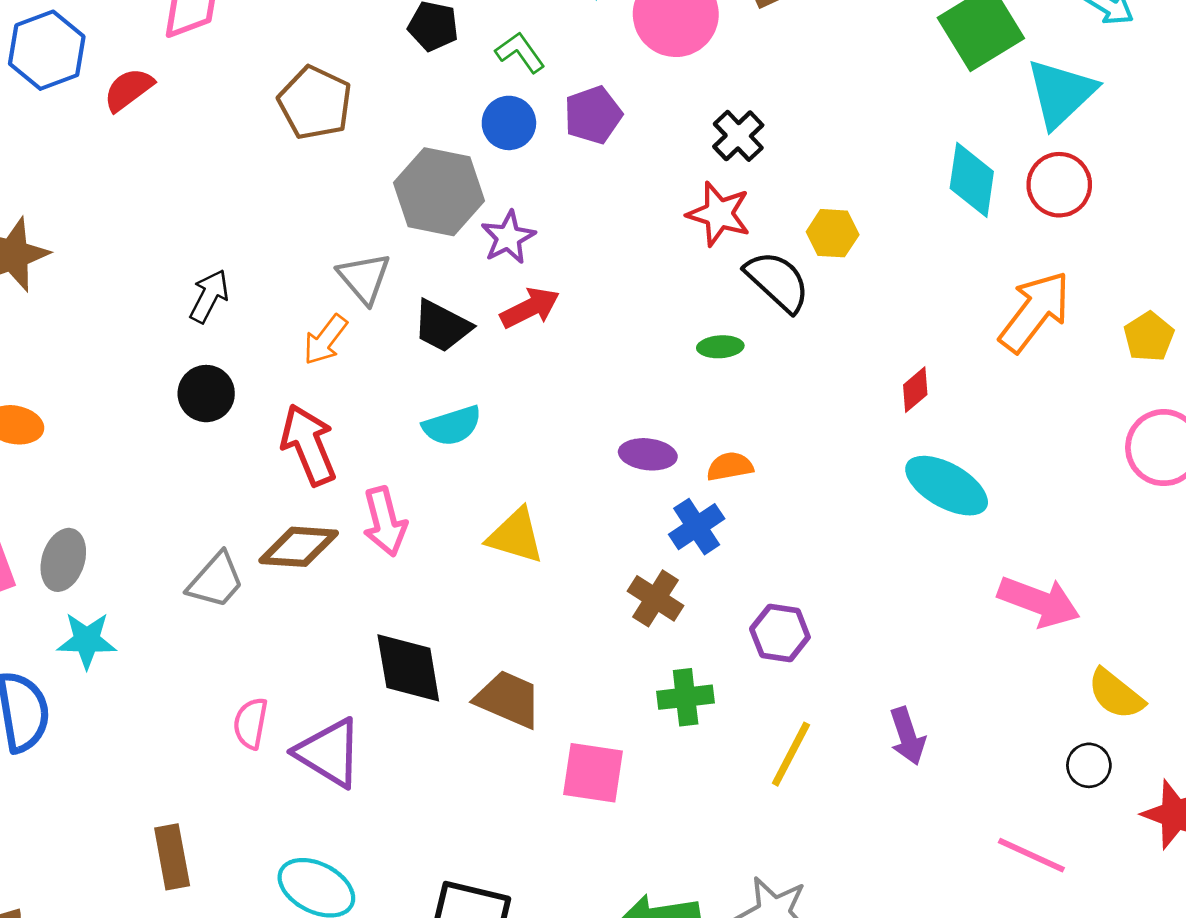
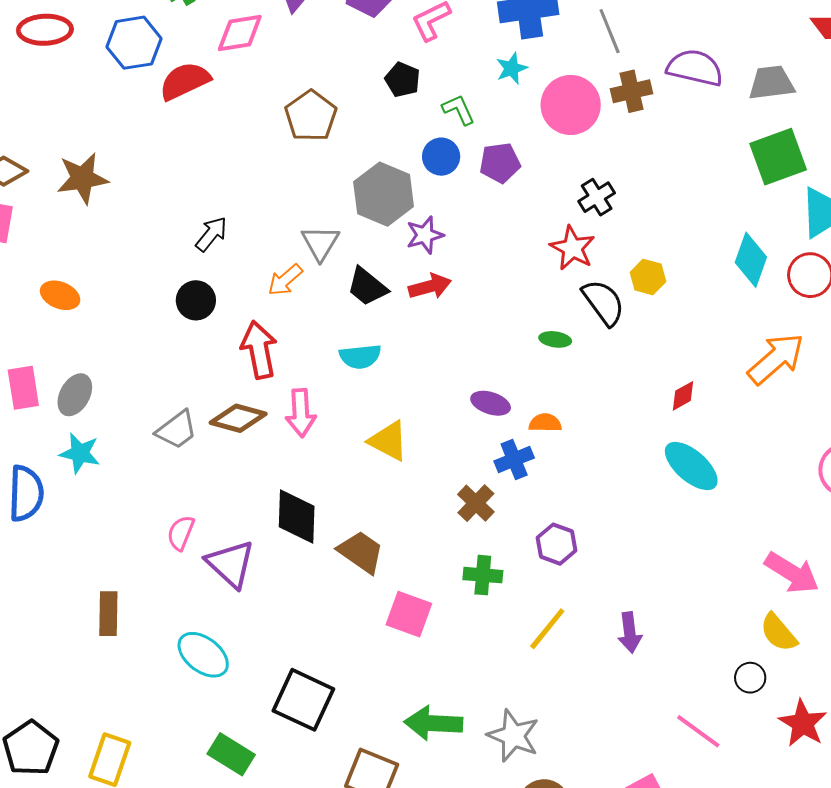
red semicircle: (129, 89) -> (185, 81), size x1.4
pink arrow: (1039, 602) -> (792, 573), moved

